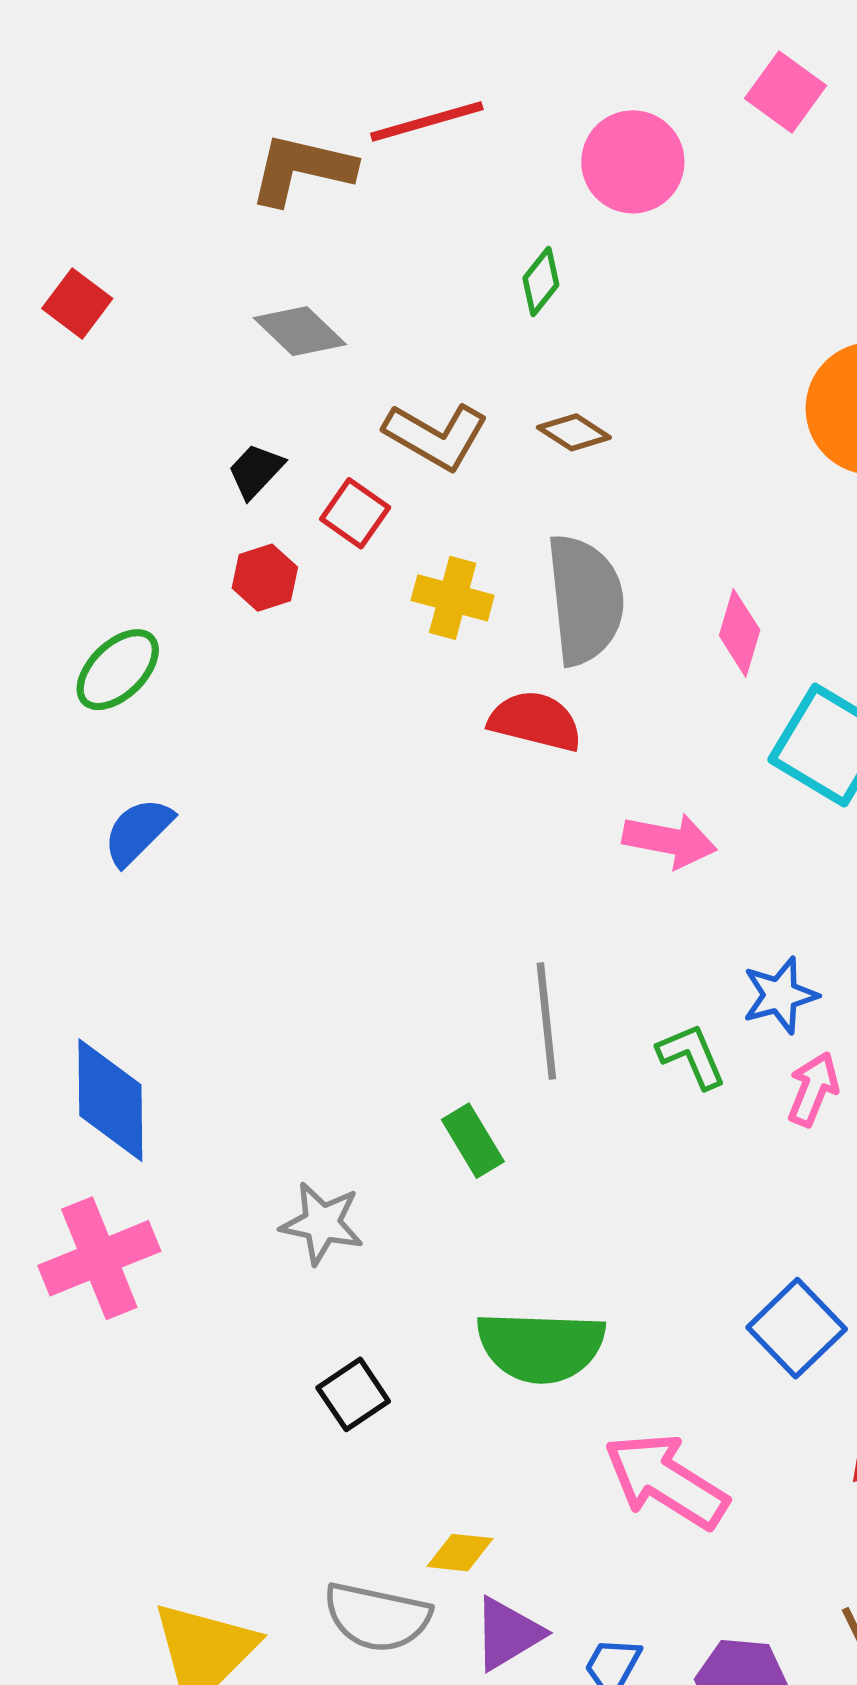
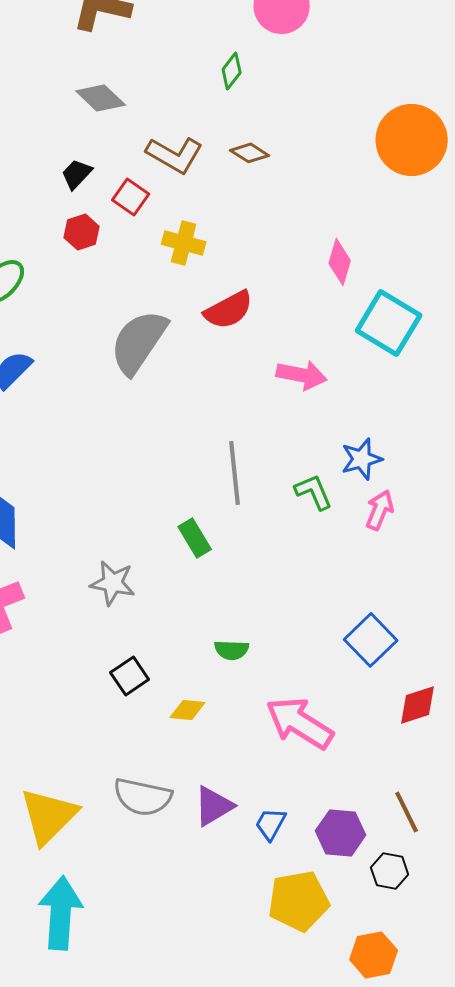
gray semicircle: (585, 600) -> (139, 342), moved, turned -140
red semicircle: (535, 721) -> (229, 310), turned 138
green semicircle: (541, 1347) -> (232, 650), size x0.5
yellow diamond: (460, 1553) -> (188, 710), moved

